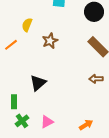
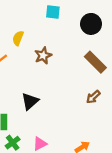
brown arrow: (96, 79) -> (93, 97), turned -40

